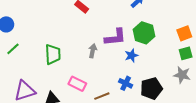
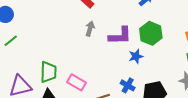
gray arrow: (93, 51) -> (90, 29), moved
green trapezoid: (53, 54) -> (48, 72), moved

